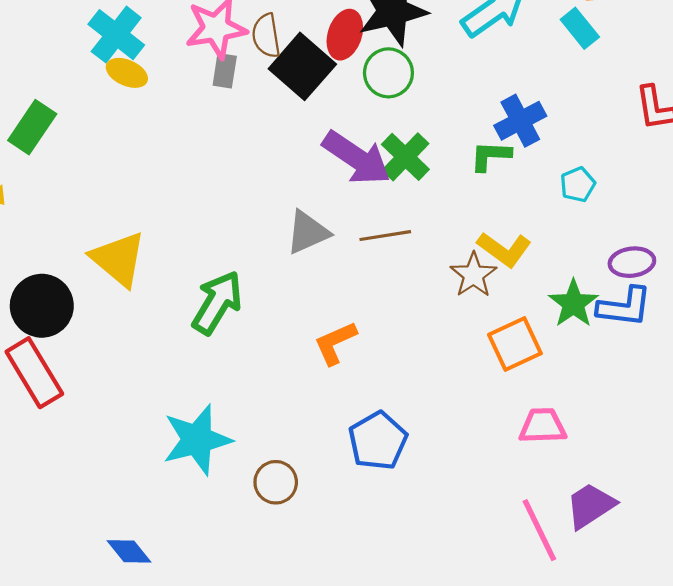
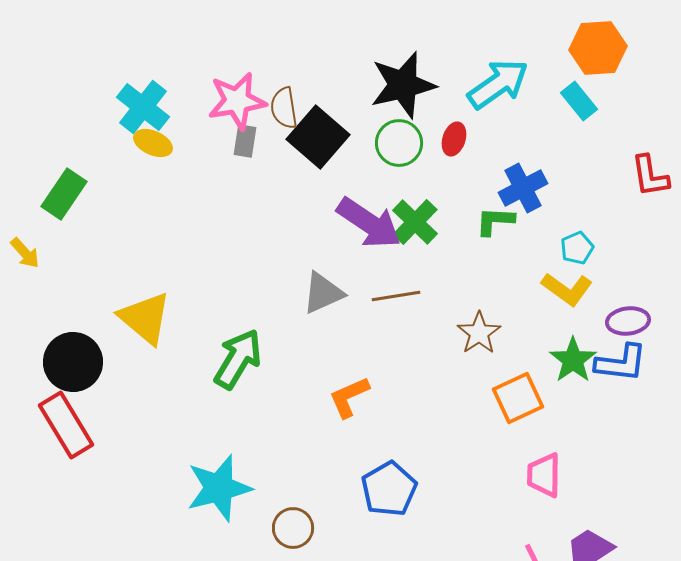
red ellipse: (345, 35) -> (454, 139), moved, size x0.7
yellow L-shape: (504, 249) -> (567, 289), moved
pink trapezoid: (543, 426) -> (544, 475), turned -87

